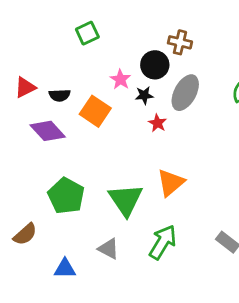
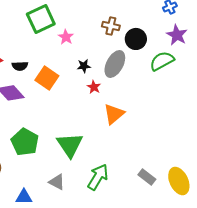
green square: (87, 33) -> (41, 19), size x1.6
black circle: (155, 65) -> (136, 39), moved
pink star: (120, 79) -> (66, 37), moved
orange triangle: (171, 183) -> (114, 114), moved

